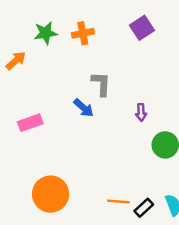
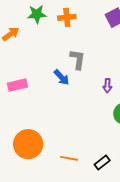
orange line: (118, 201) -> (69, 158), moved

